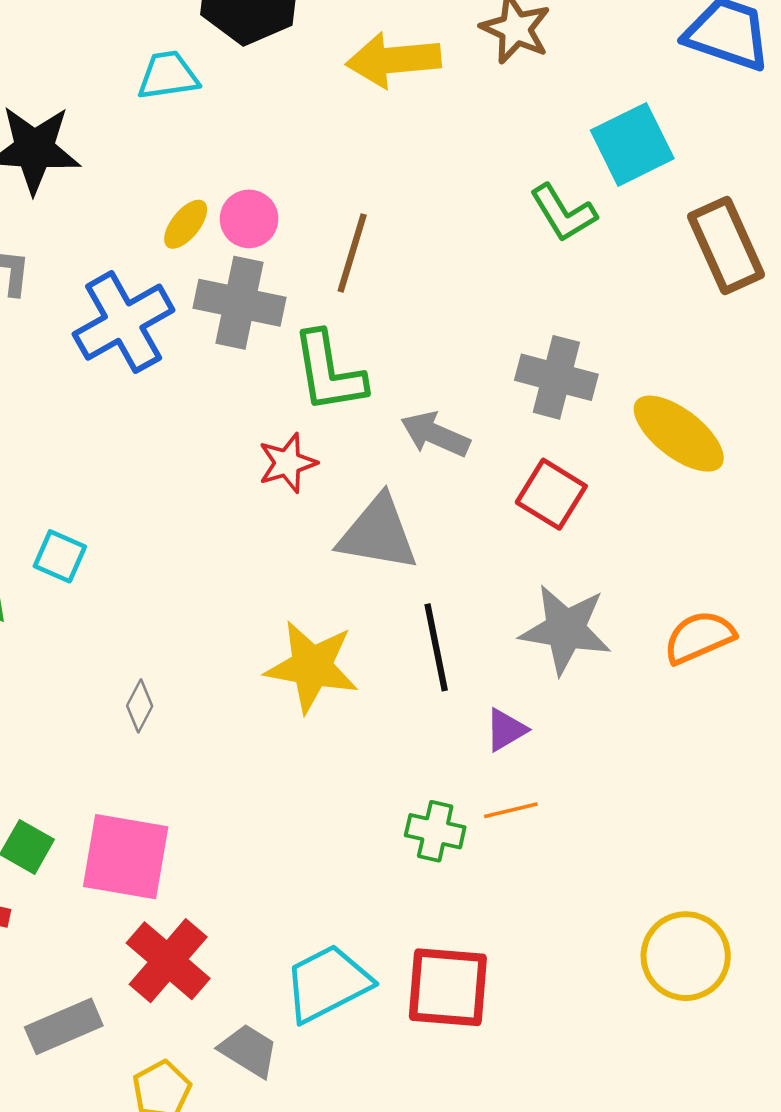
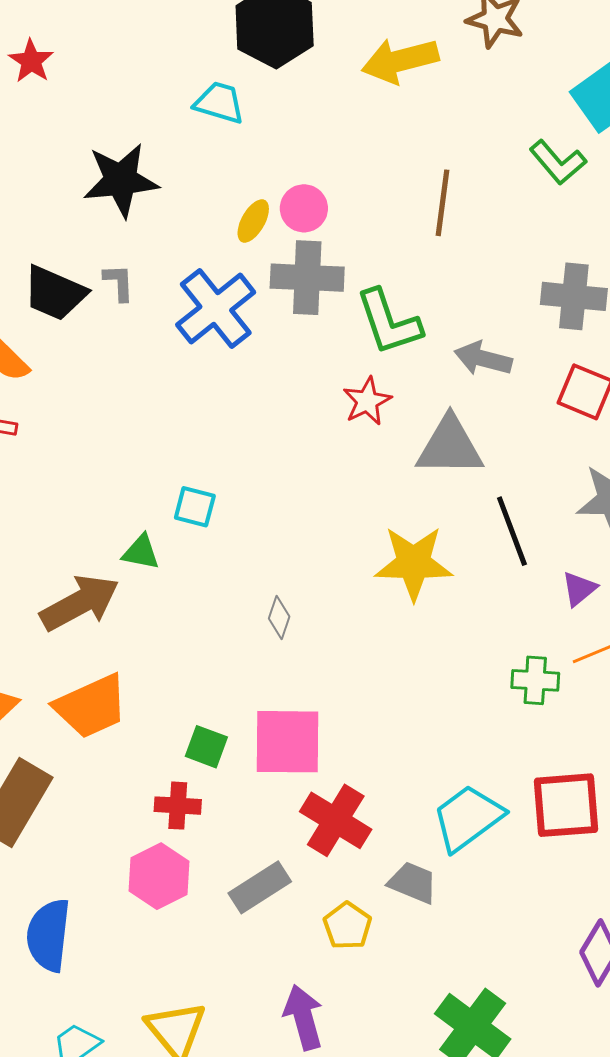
cyan trapezoid: (168, 75) -> (219, 103), turned 34
brown line: (352, 253) -> (443, 203), moved

